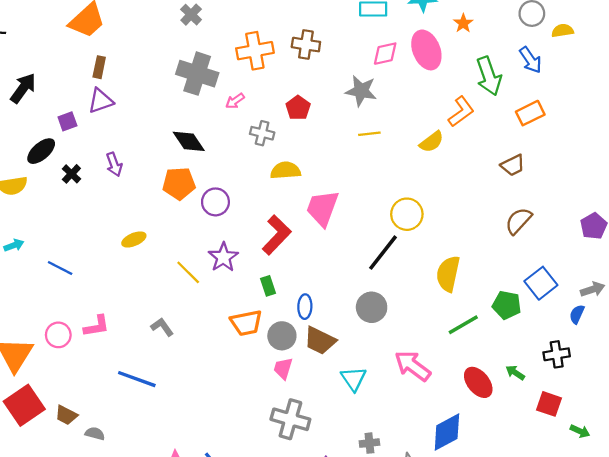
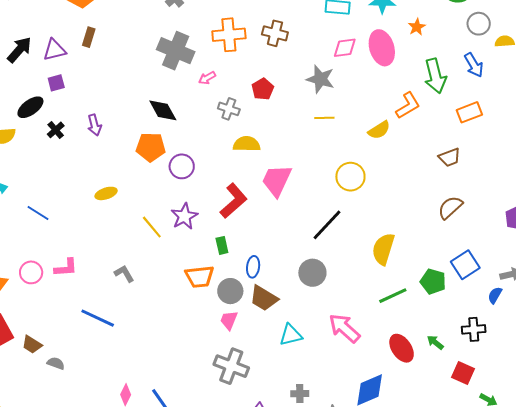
purple triangle: (101, 101) -> (54, 50), moved
yellow circle: (407, 214) -> (350, 177), moved
cyan triangle: (354, 379) -> (291, 335), turned 45

